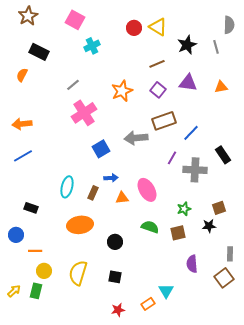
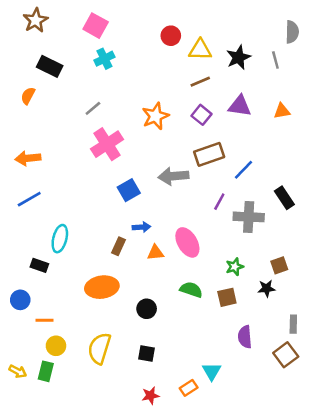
yellow triangle: (158, 27) -> (200, 50), moved, turned -30
cyan cross: (92, 46) -> (104, 59), moved
cyan ellipse: (67, 187) -> (60, 239), moved
yellow arrow: (14, 291) -> (18, 371), turned 72

